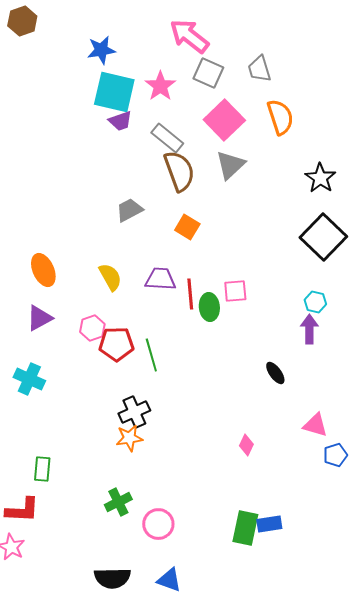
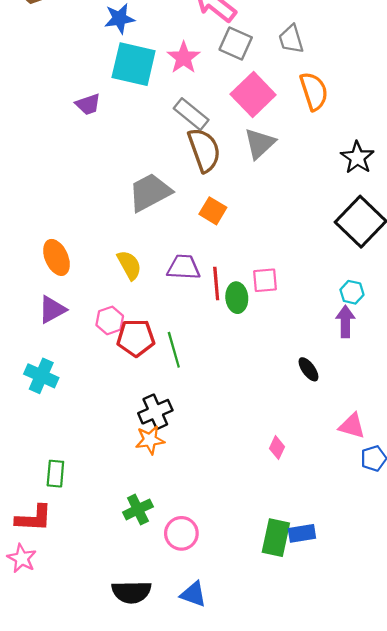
purple trapezoid: (120, 121) -> (88, 104), moved
gray trapezoid: (129, 210) -> (150, 192), size x1.5

